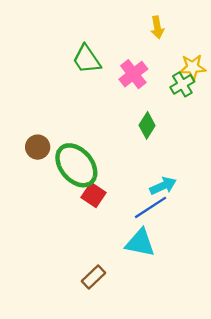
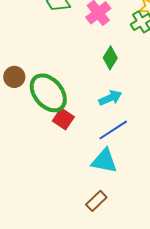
cyan arrow: (163, 186) -> (110, 98), moved
brown rectangle: (93, 277) -> (96, 201), moved

